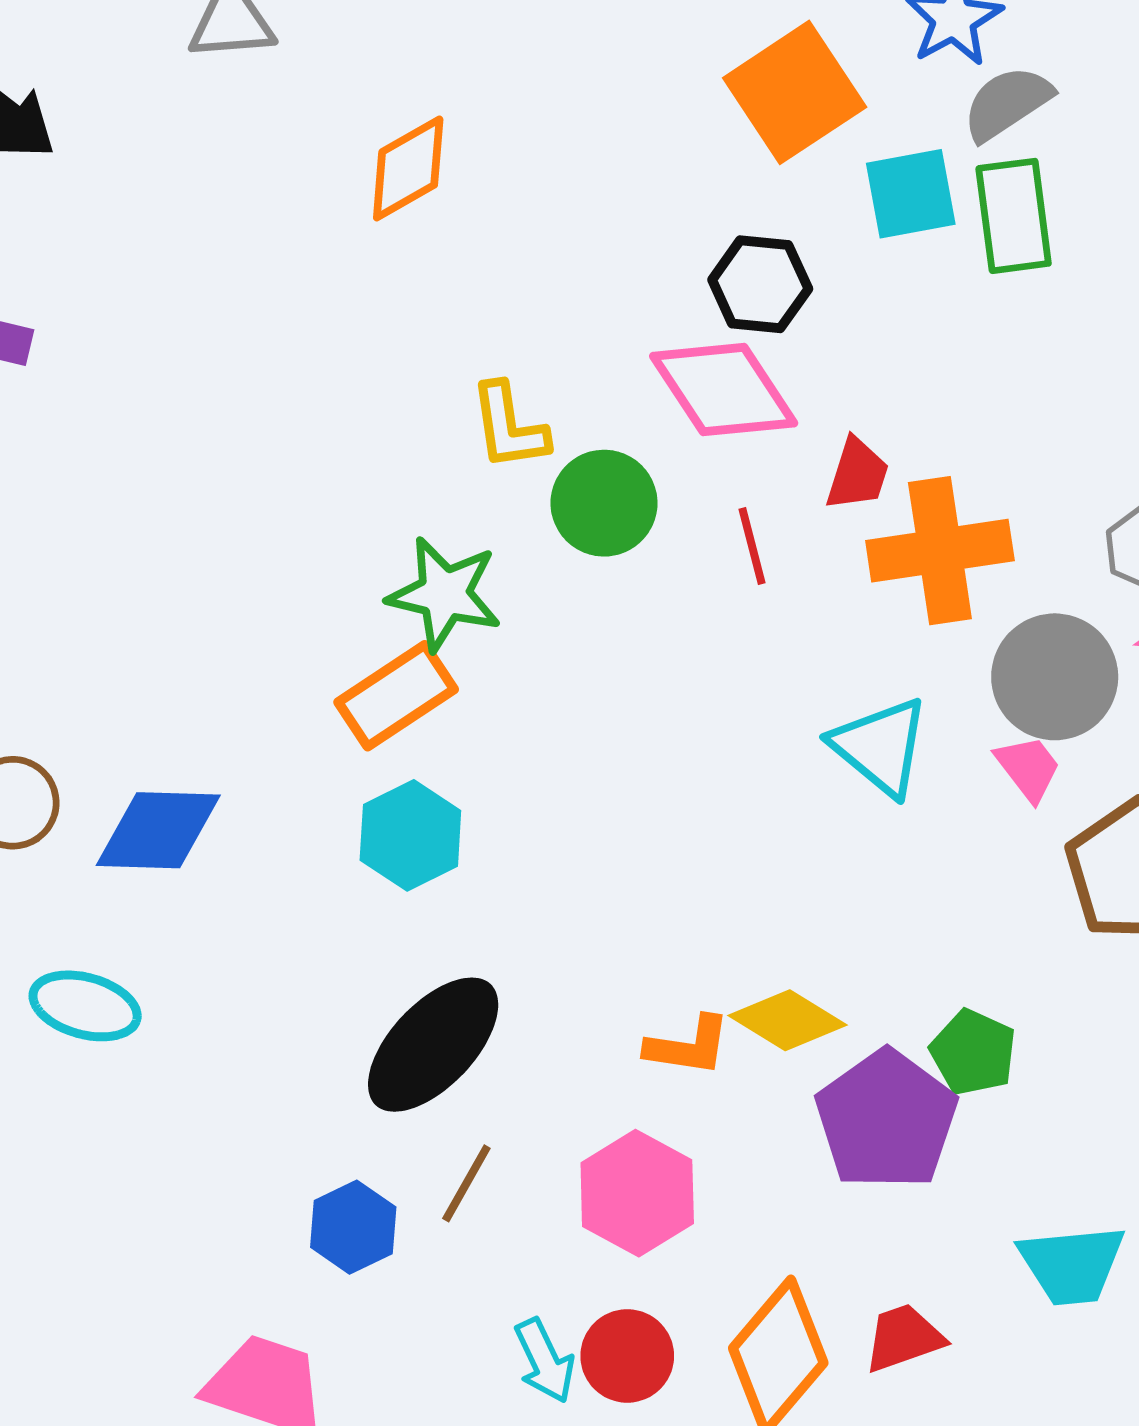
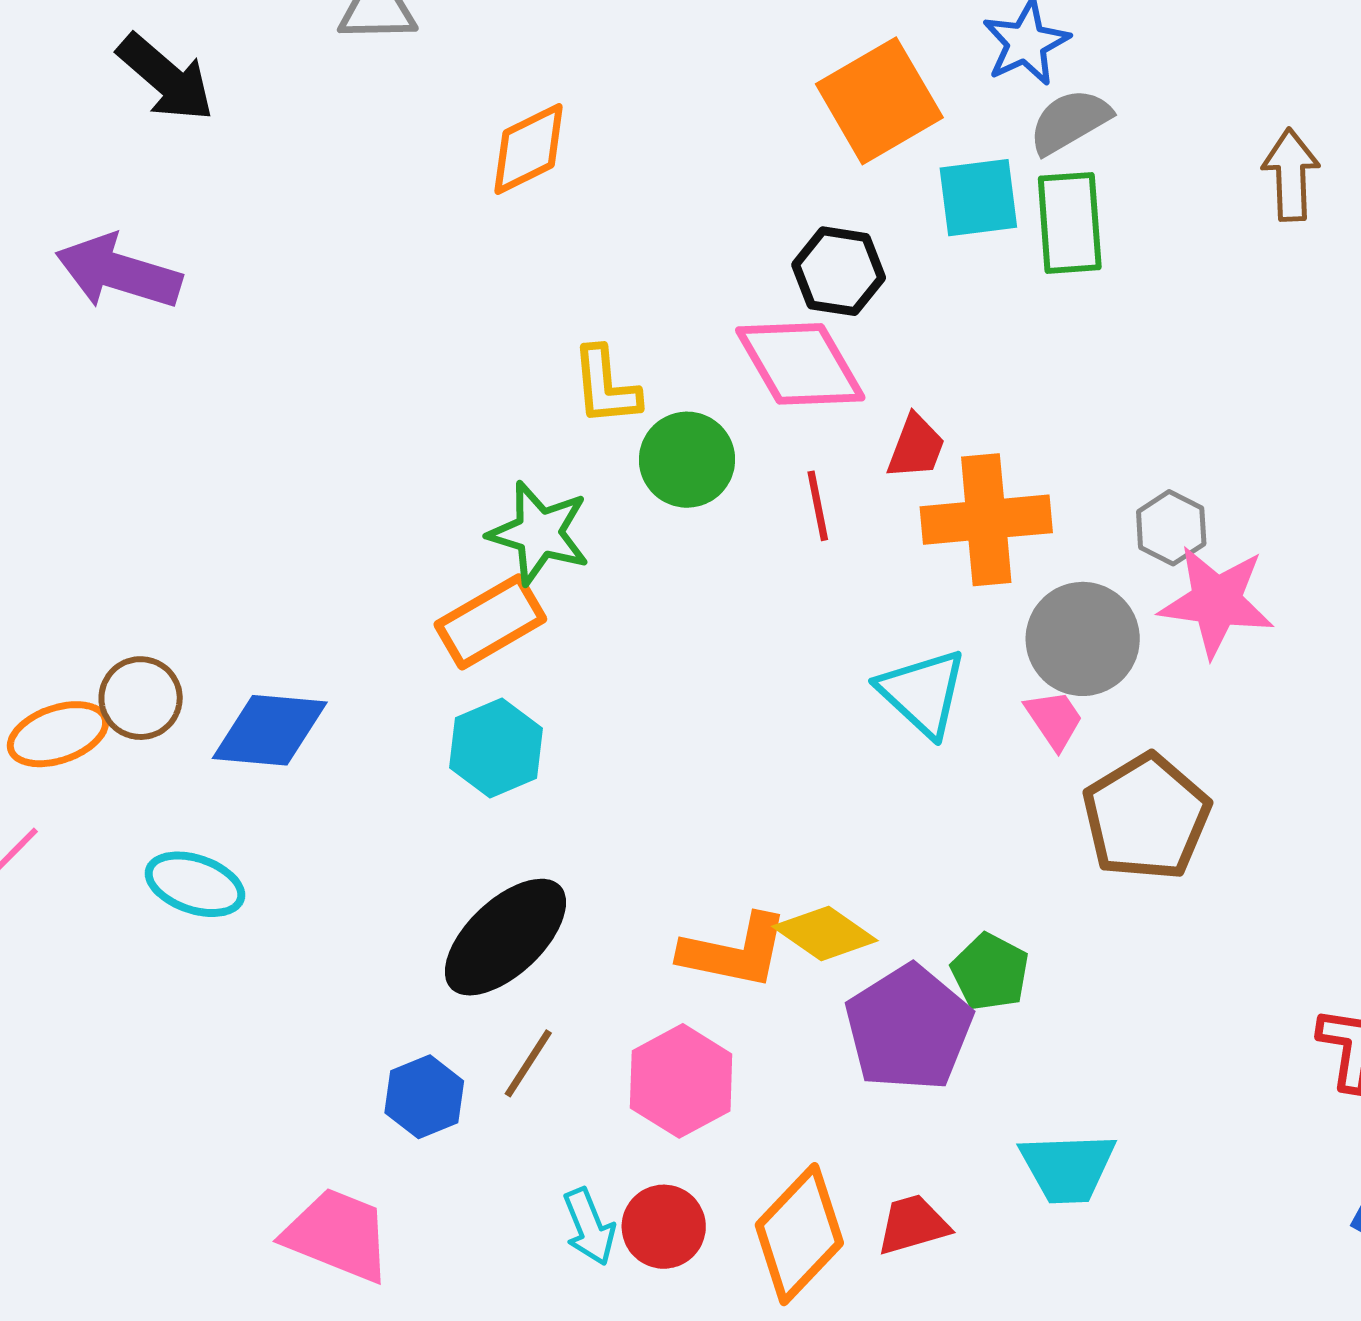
orange L-shape: (688, 1046) -> (734, 951), size x1.4

